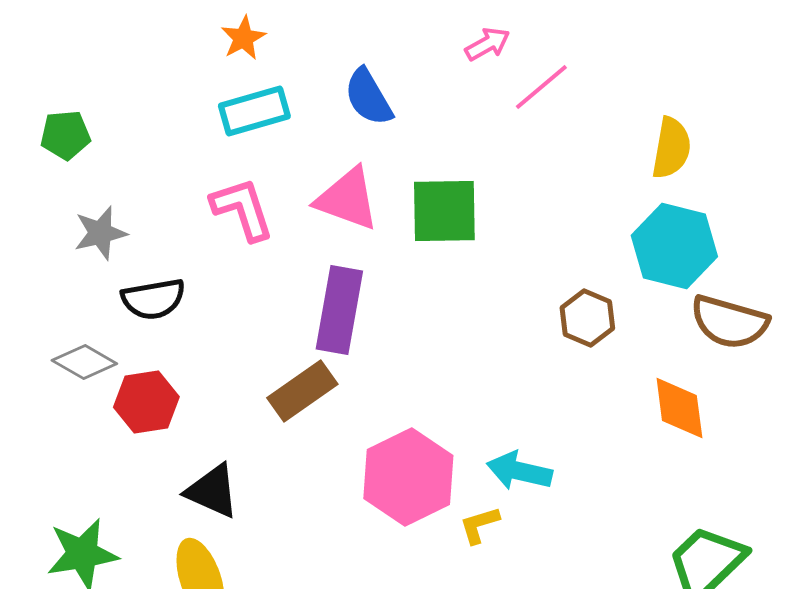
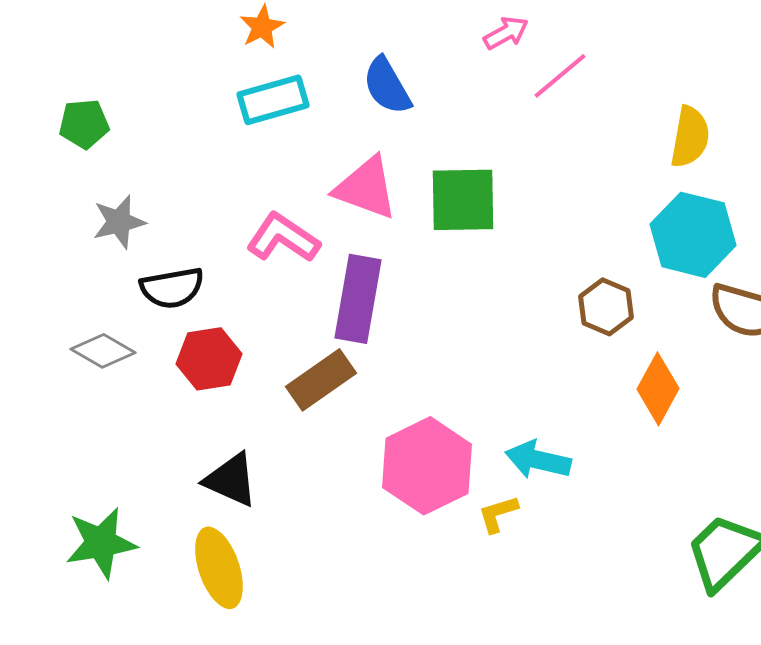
pink L-shape: (242, 209) -> (283, 238), moved, turned -38
red hexagon: (146, 402) -> (209, 359), moved
orange diamond: (679, 408) -> (658, 389), moved, turned 36

